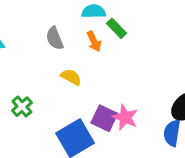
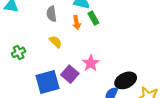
pink star: (125, 117) -> (91, 63), moved

